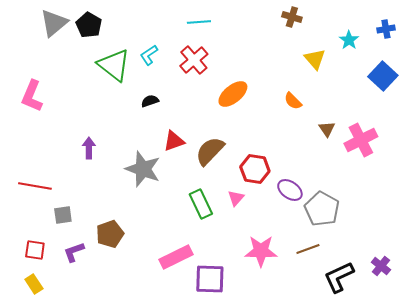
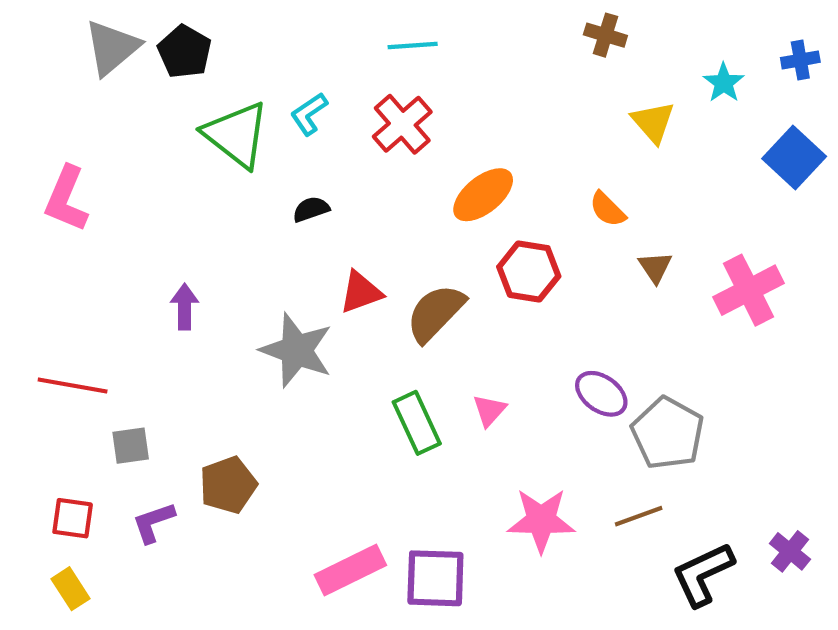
brown triangle: (327, 129) -> (655, 267), moved
red hexagon: (255, 169) -> (529, 271), moved
pink rectangle: (176, 257) -> (350, 570), moved

